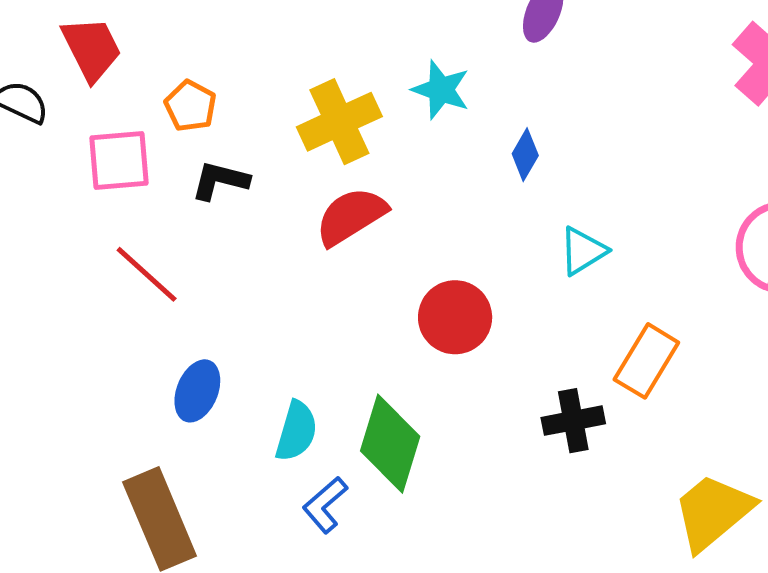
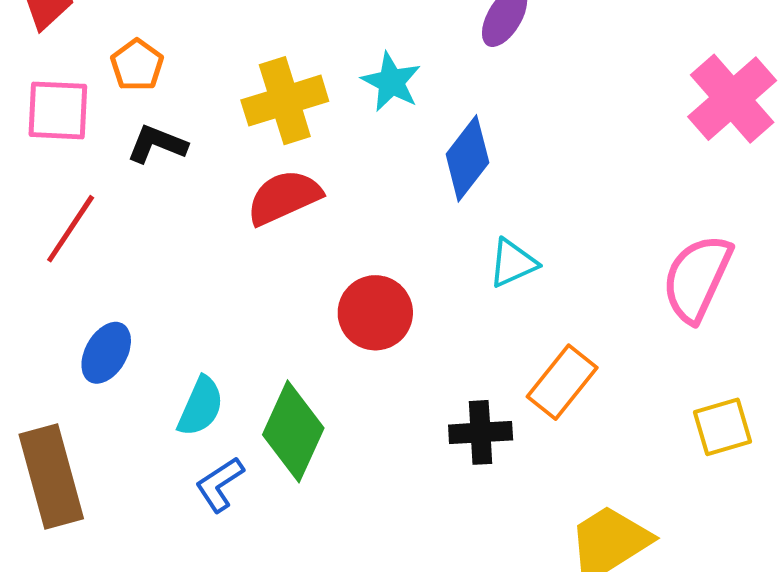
blue diamond: (525, 155) -> (467, 158), size x1.6
red line: (147, 274) -> (71, 229), turned 74

